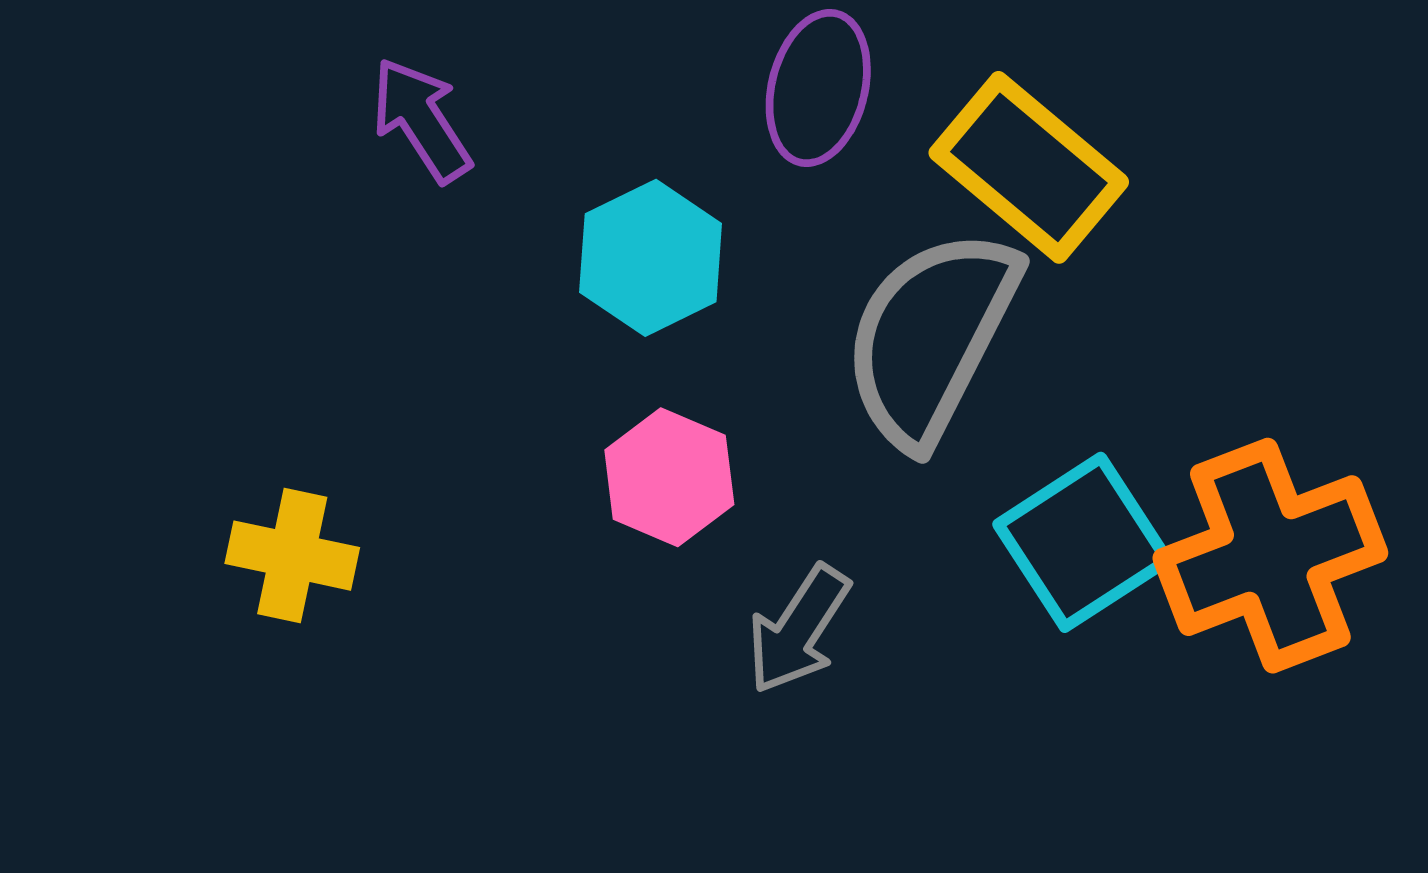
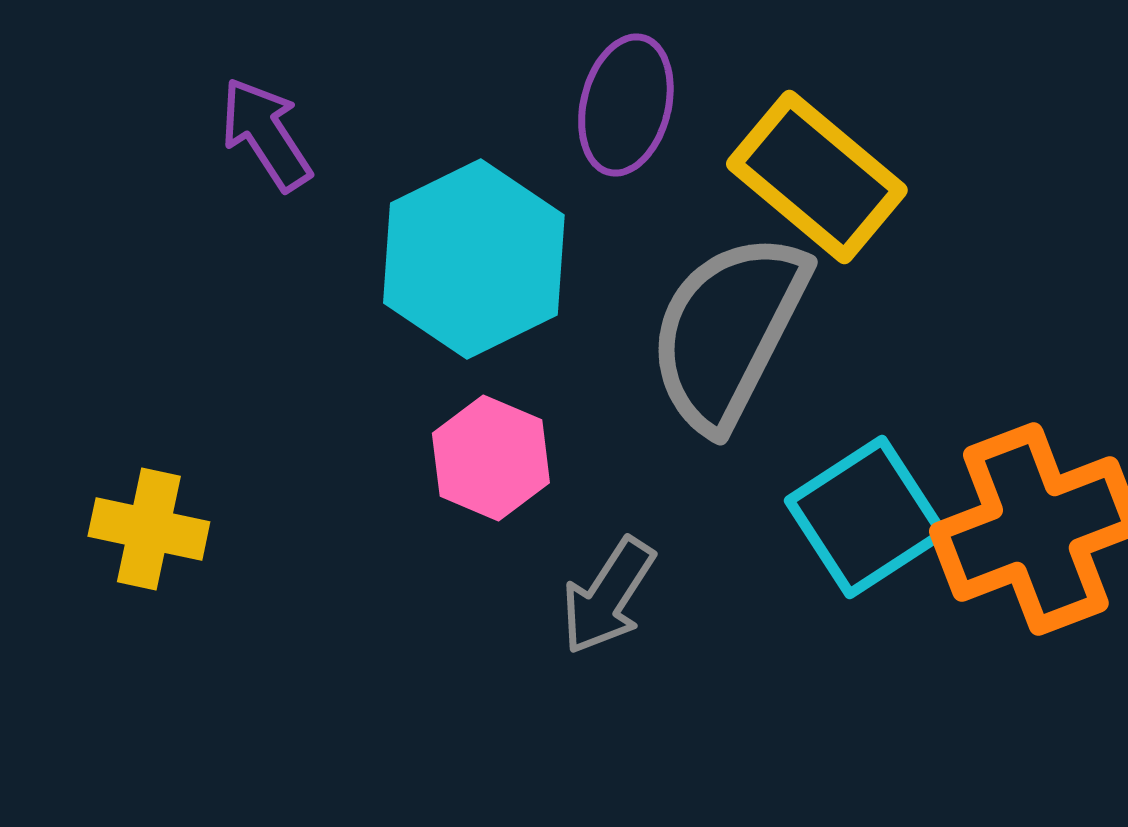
cyan hexagon: (651, 258) -> (474, 259), size x1.4

